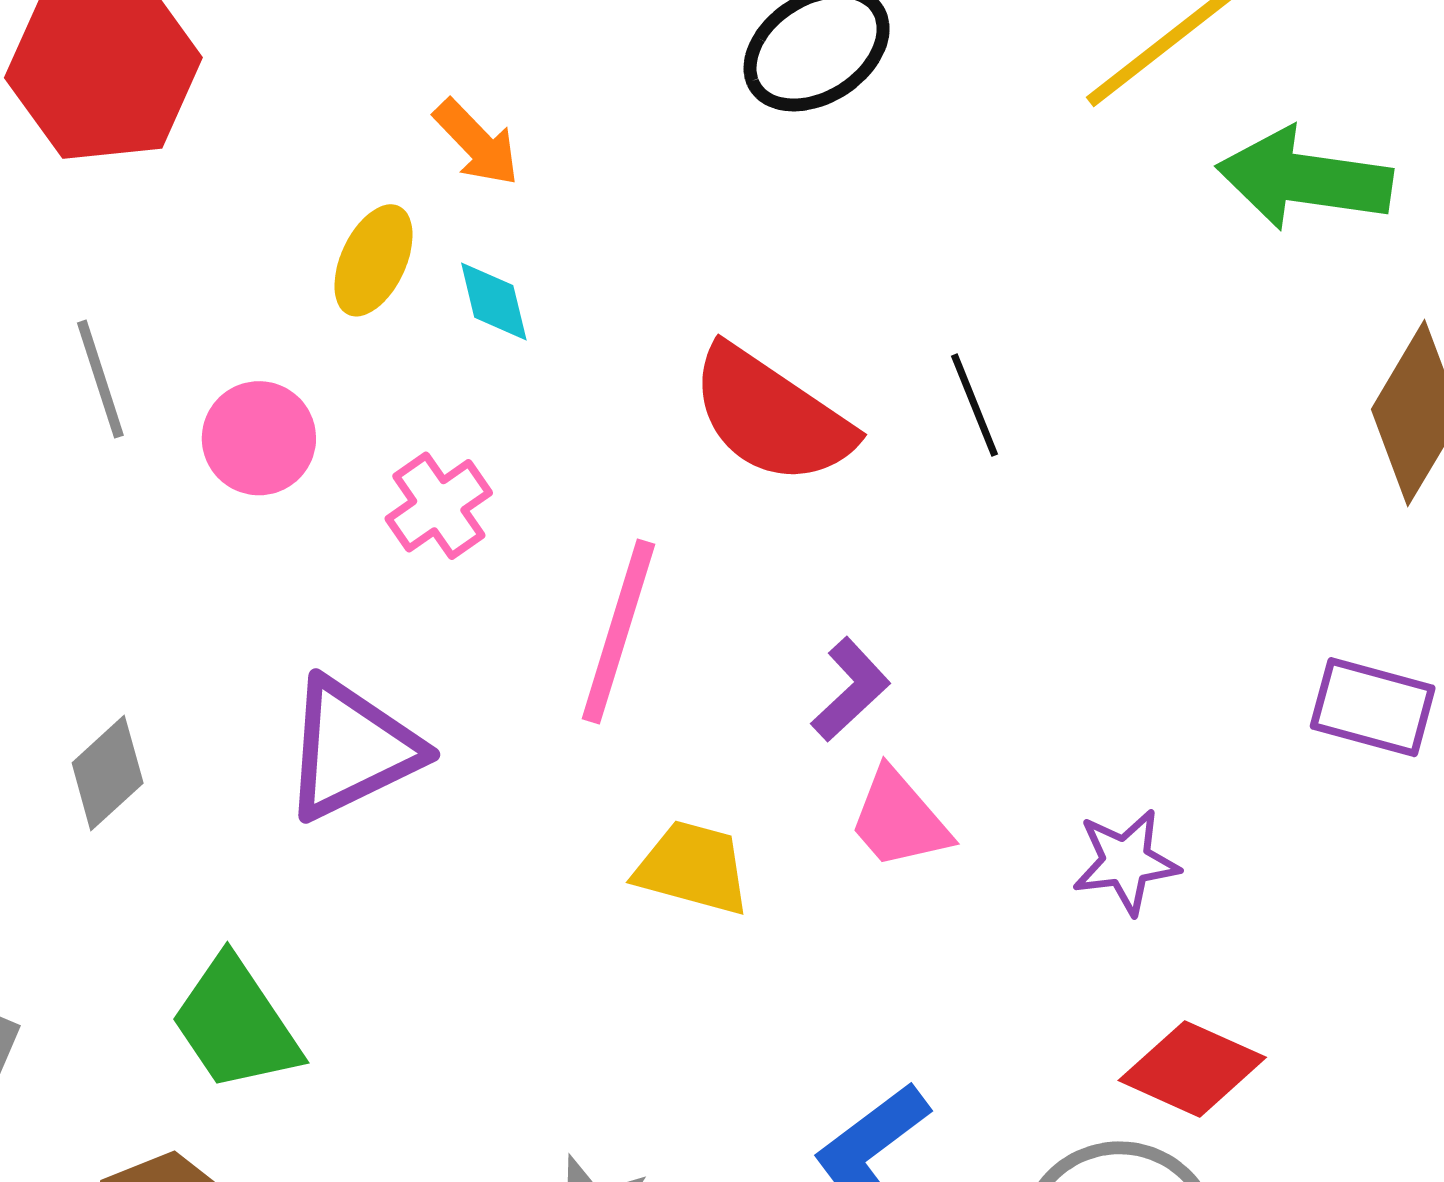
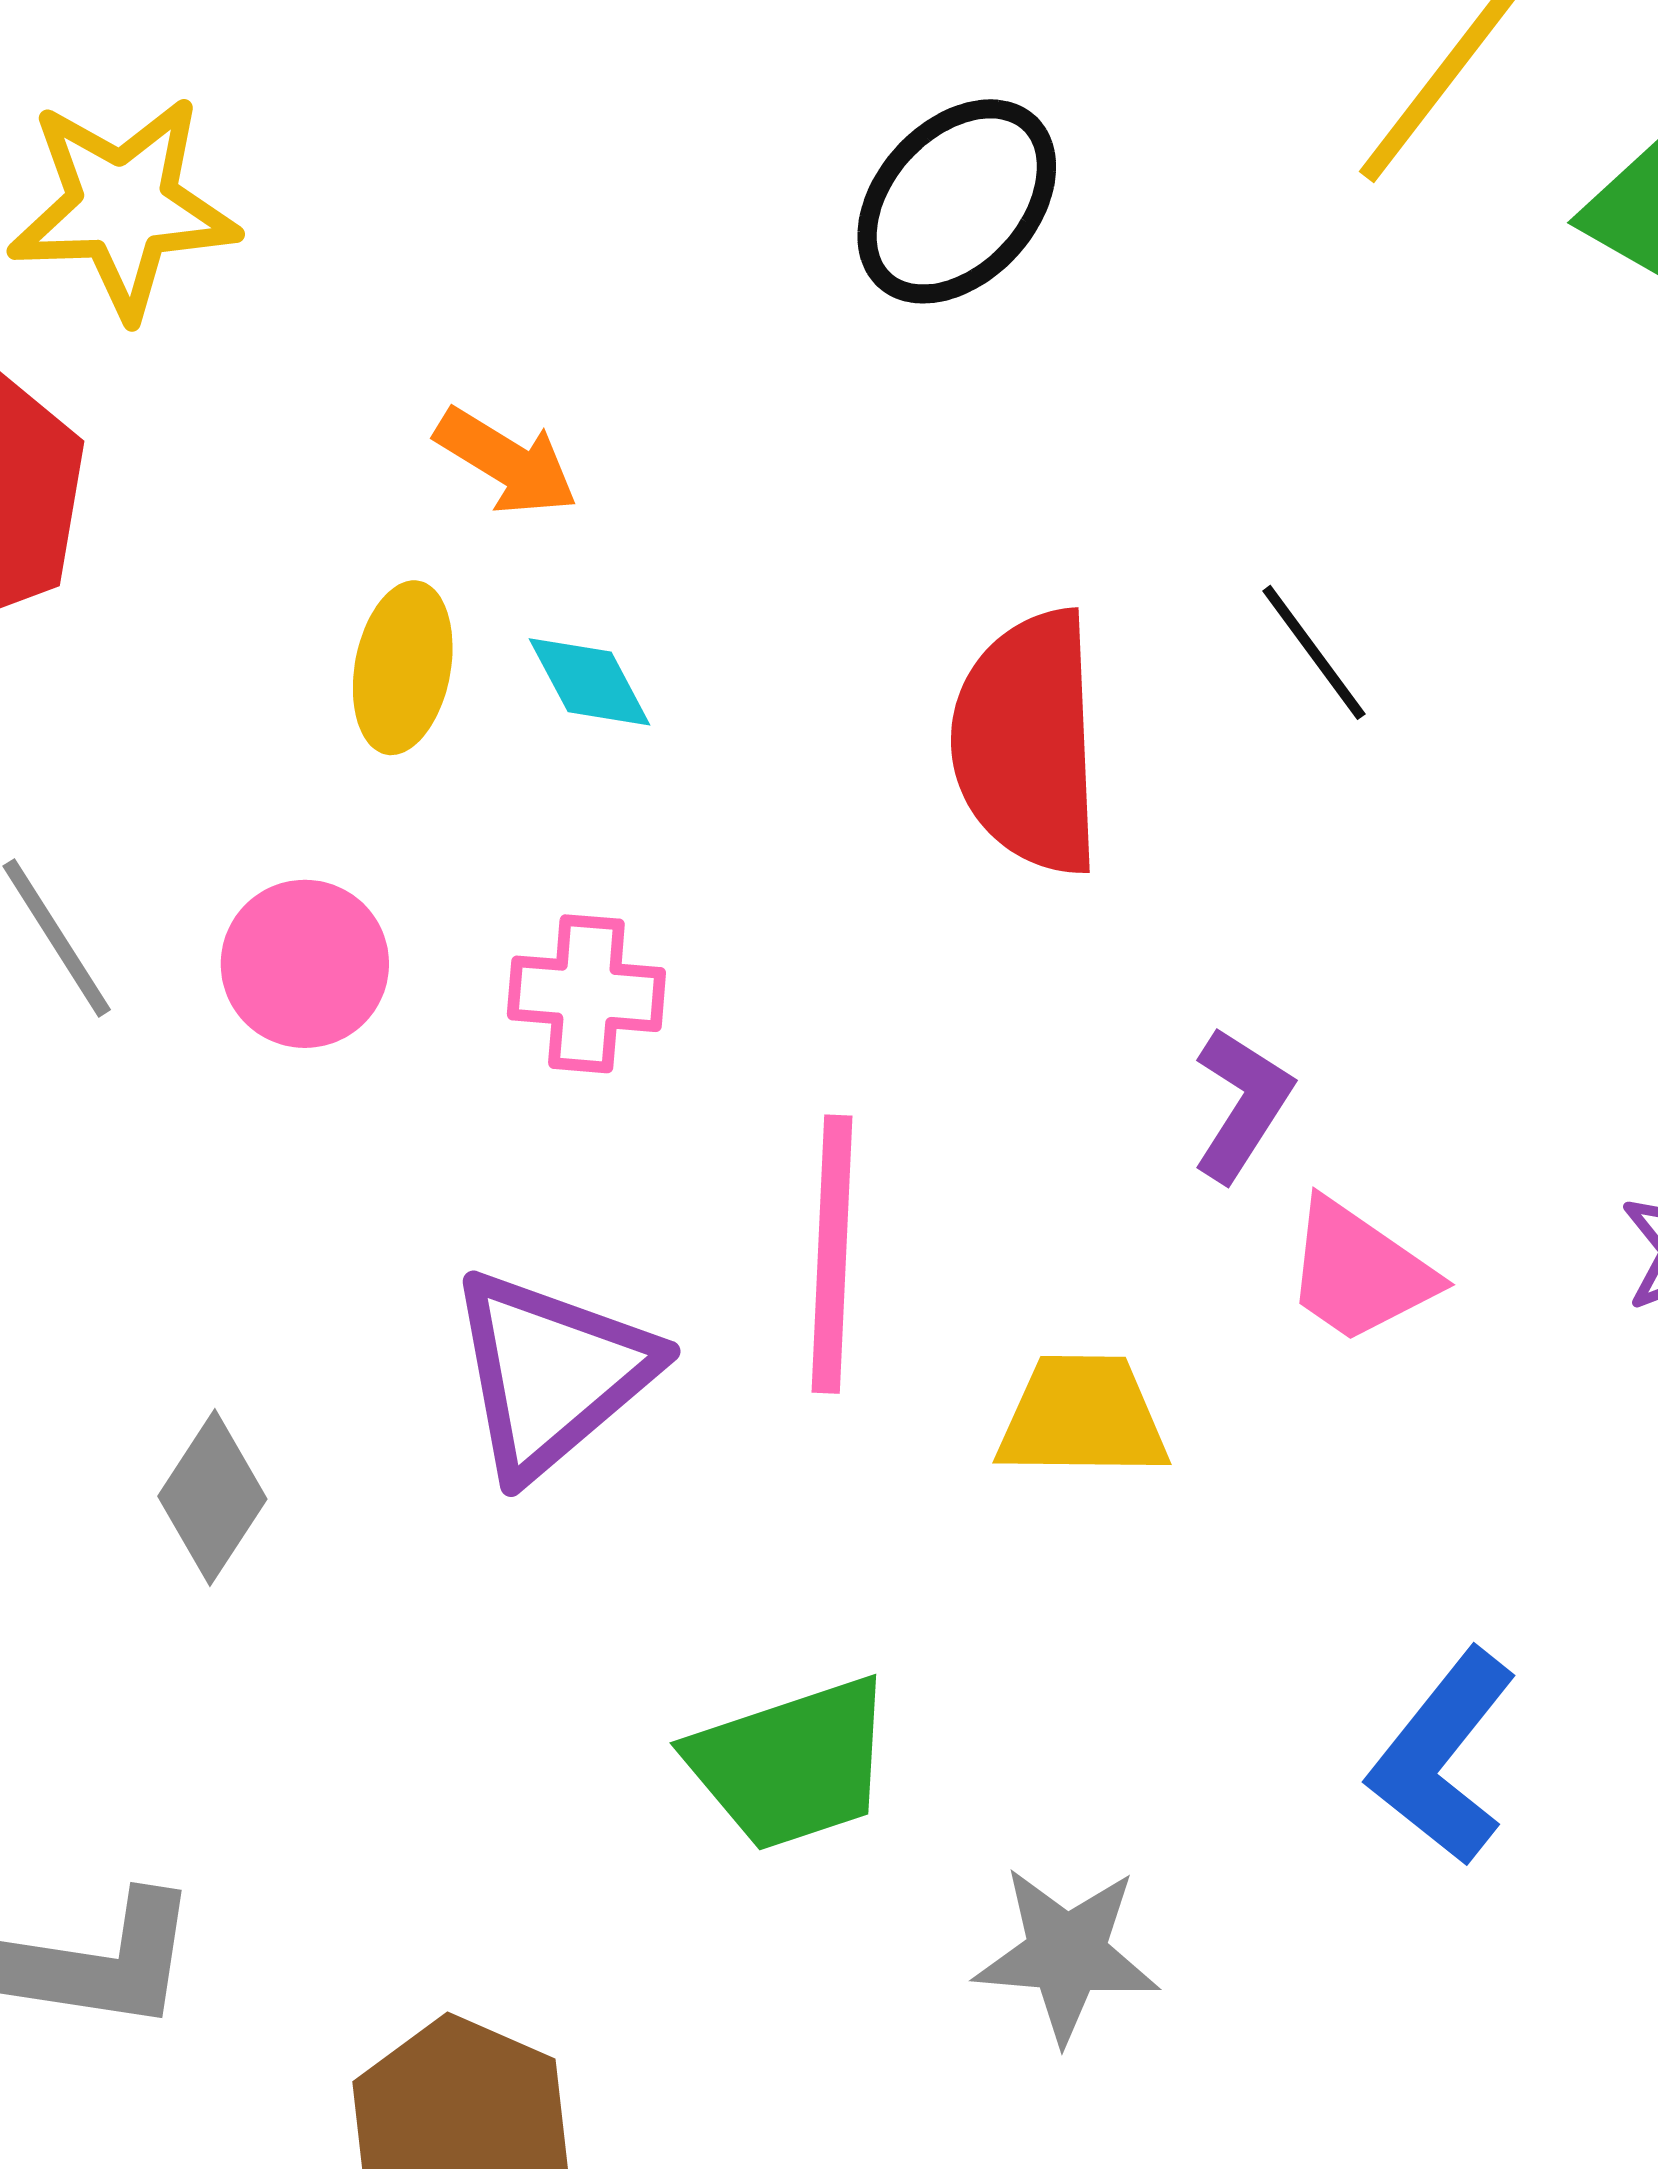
red semicircle: (771, 416) -> (1028, 742), turned 68
pink cross: (439, 506) -> (586, 994), turned -36
pink line: (618, 632) -> (832, 1254), moved
green trapezoid: (236, 1024) -> (791, 1764), moved, turned -60

